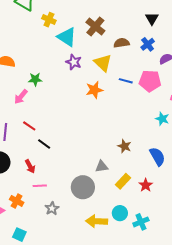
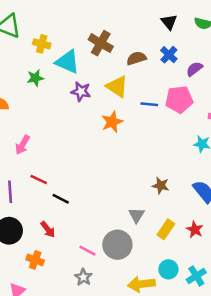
green star: (35, 79) -> (35, 78), moved
gray triangle: (102, 166) -> (137, 215), turned -40
pink line: (40, 186) -> (88, 251), moved, turned 40
orange cross: (17, 201) -> (35, 260), moved

